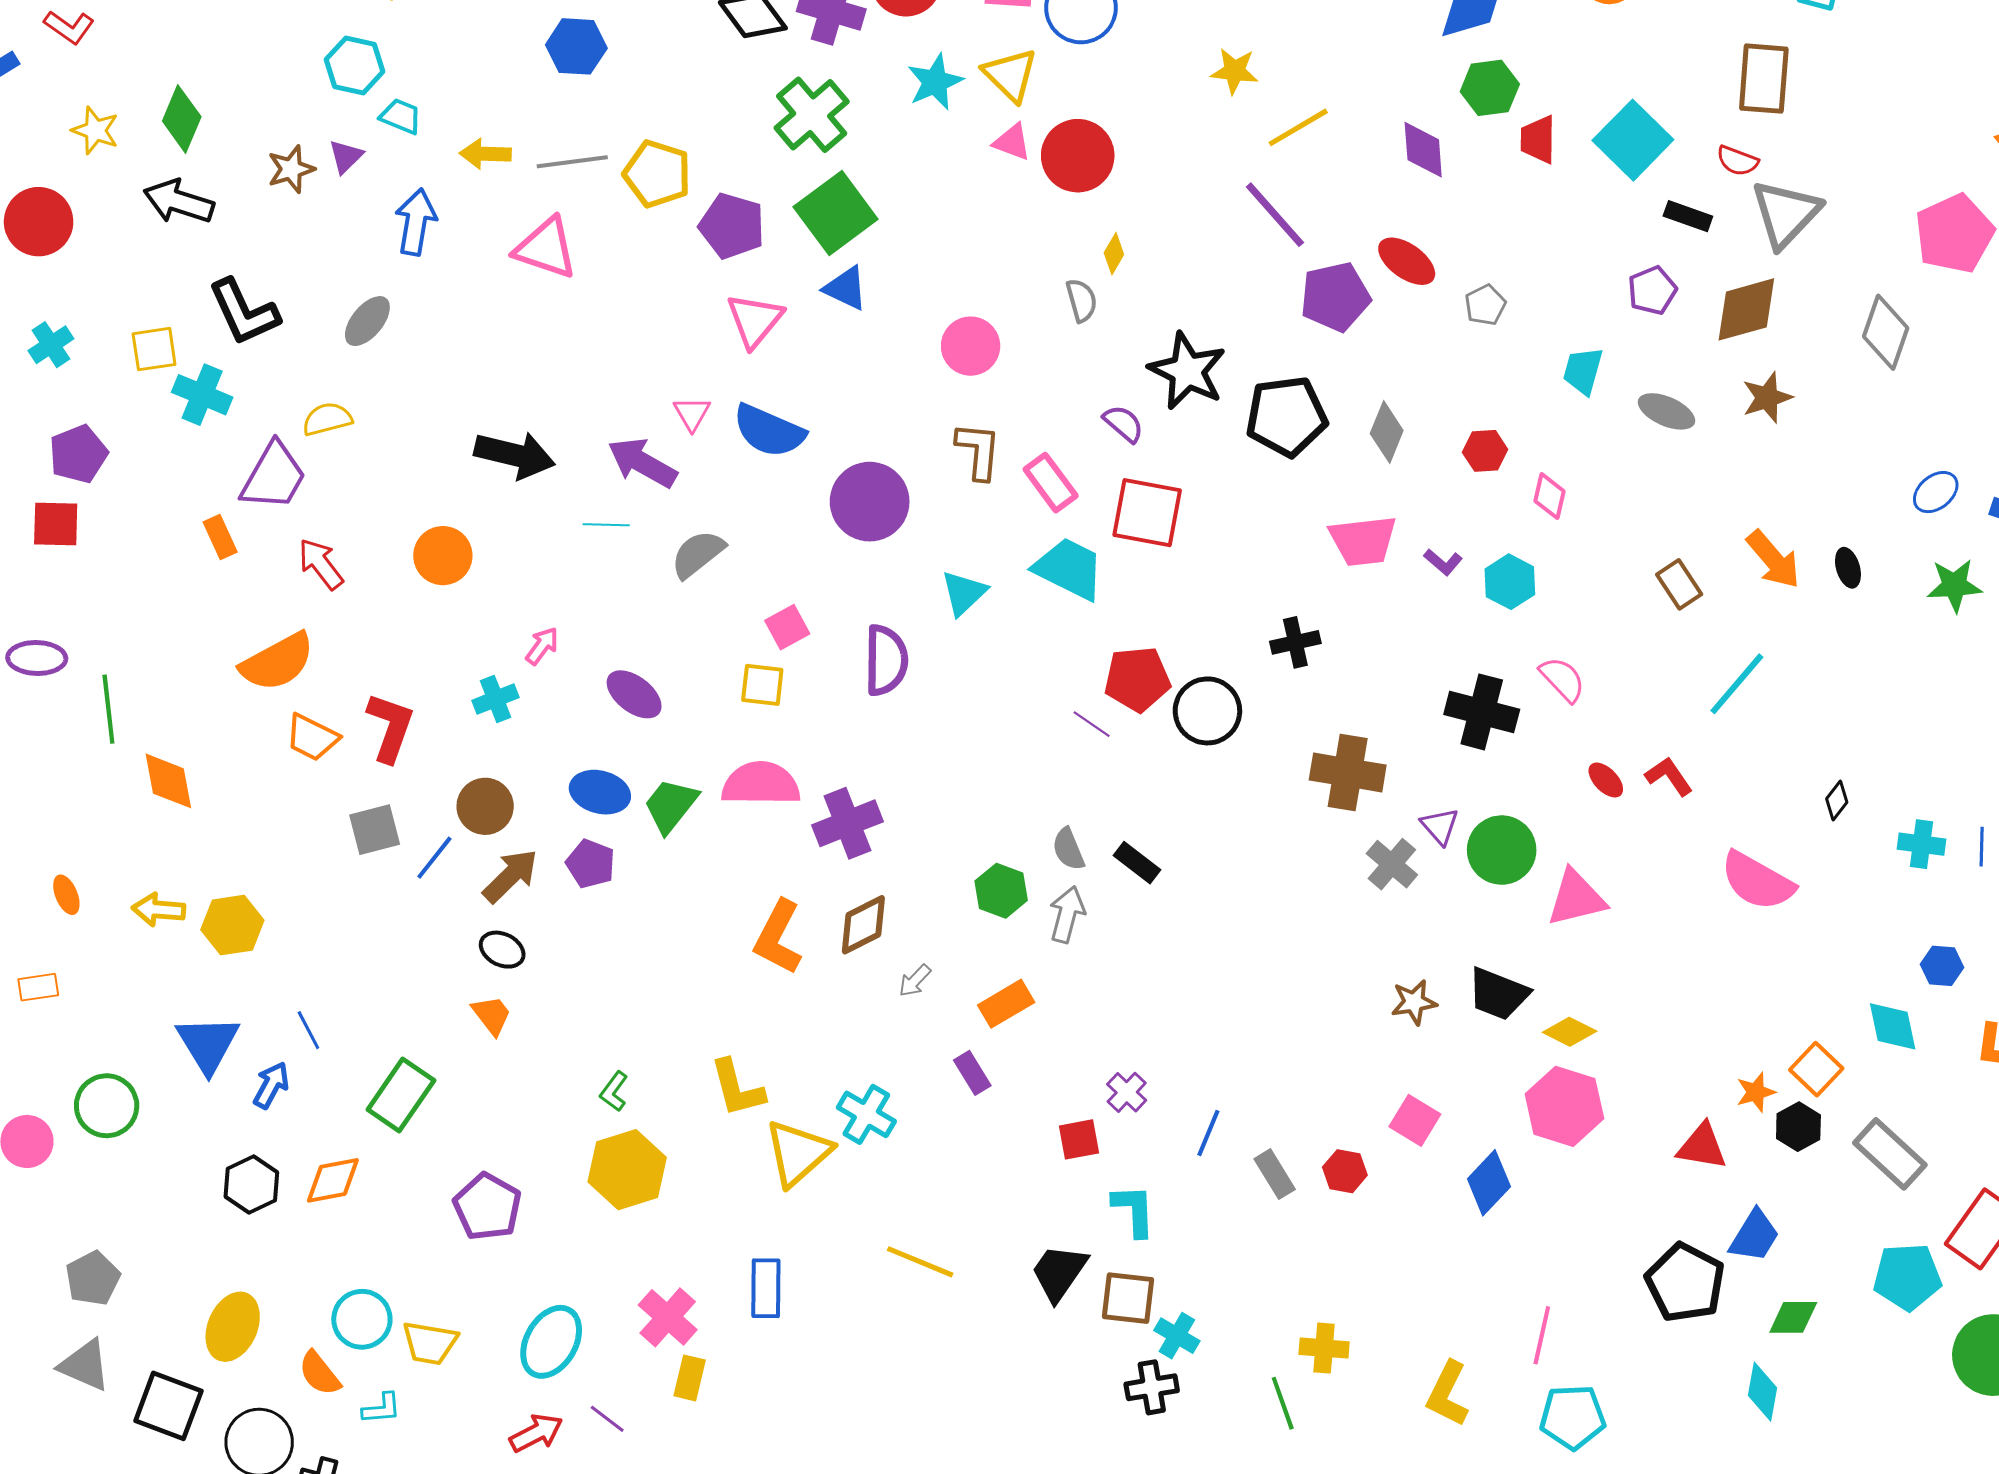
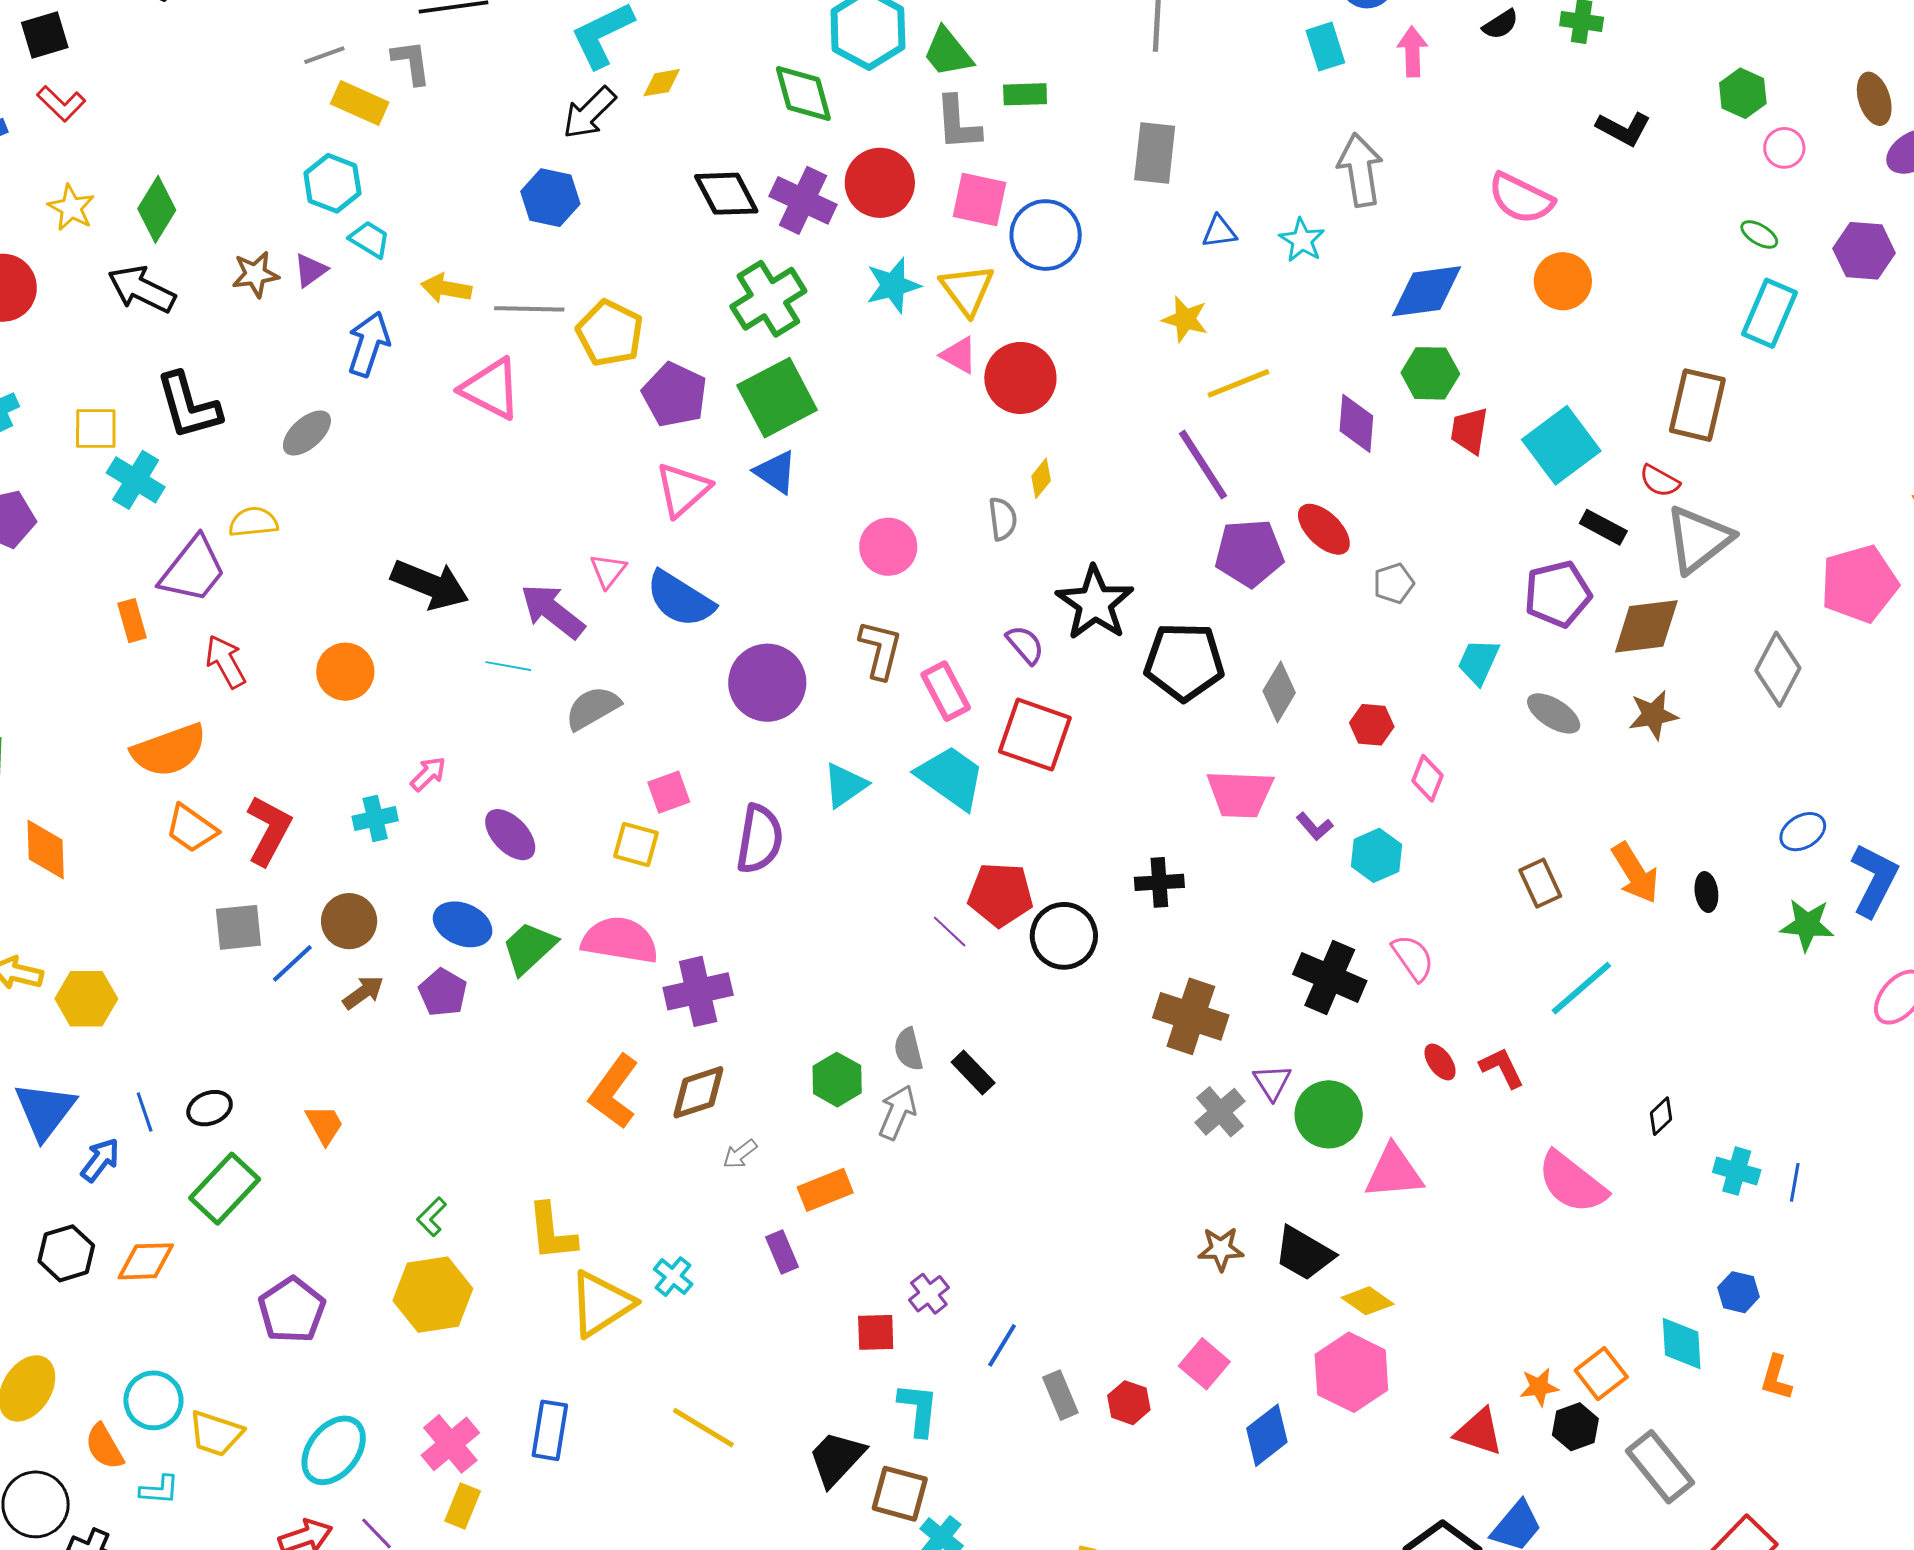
purple pentagon: (1652, 290) -> (1558, 594), size x1.4
brown arrow: (510, 876) -> (363, 992), size x0.7
black ellipse: (502, 950) -> (210, 1108), moved, turned -57
cyan cross: (866, 1114) -> (673, 1277), size x0.7

